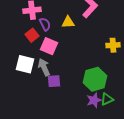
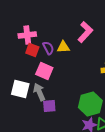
purple semicircle: (45, 24) -> (48, 48), moved
red square: (32, 35) -> (32, 50), moved, turned -32

